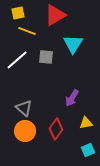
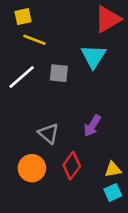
red triangle: (55, 15) -> (108, 19), moved
gray triangle: (24, 108) -> (49, 133), moved
yellow triangle: (86, 123) -> (113, 169), moved

